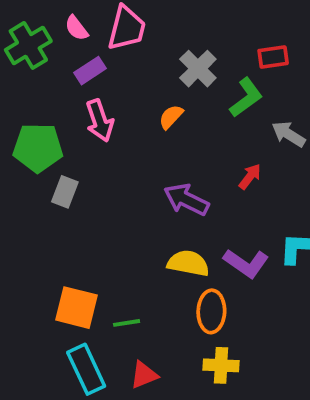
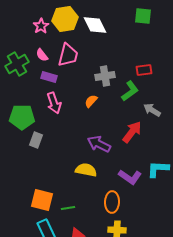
gray cross: (198, 69) -> (105, 76), turned 36
purple rectangle: (90, 71) -> (49, 77), turned 49
red arrow: (250, 177) -> (132, 132), size x1.6
yellow semicircle: (188, 263) -> (86, 170), moved

